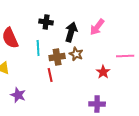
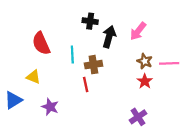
black cross: (46, 22) -> (90, 21), moved
brown star: (76, 54) -> (145, 61), moved
purple cross: (97, 104) -> (138, 117), turned -35

